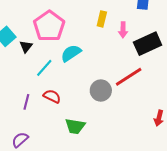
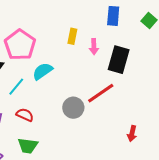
black rectangle: (148, 44) -> (119, 60), turned -48
green trapezoid: (75, 126) -> (28, 146), moved

